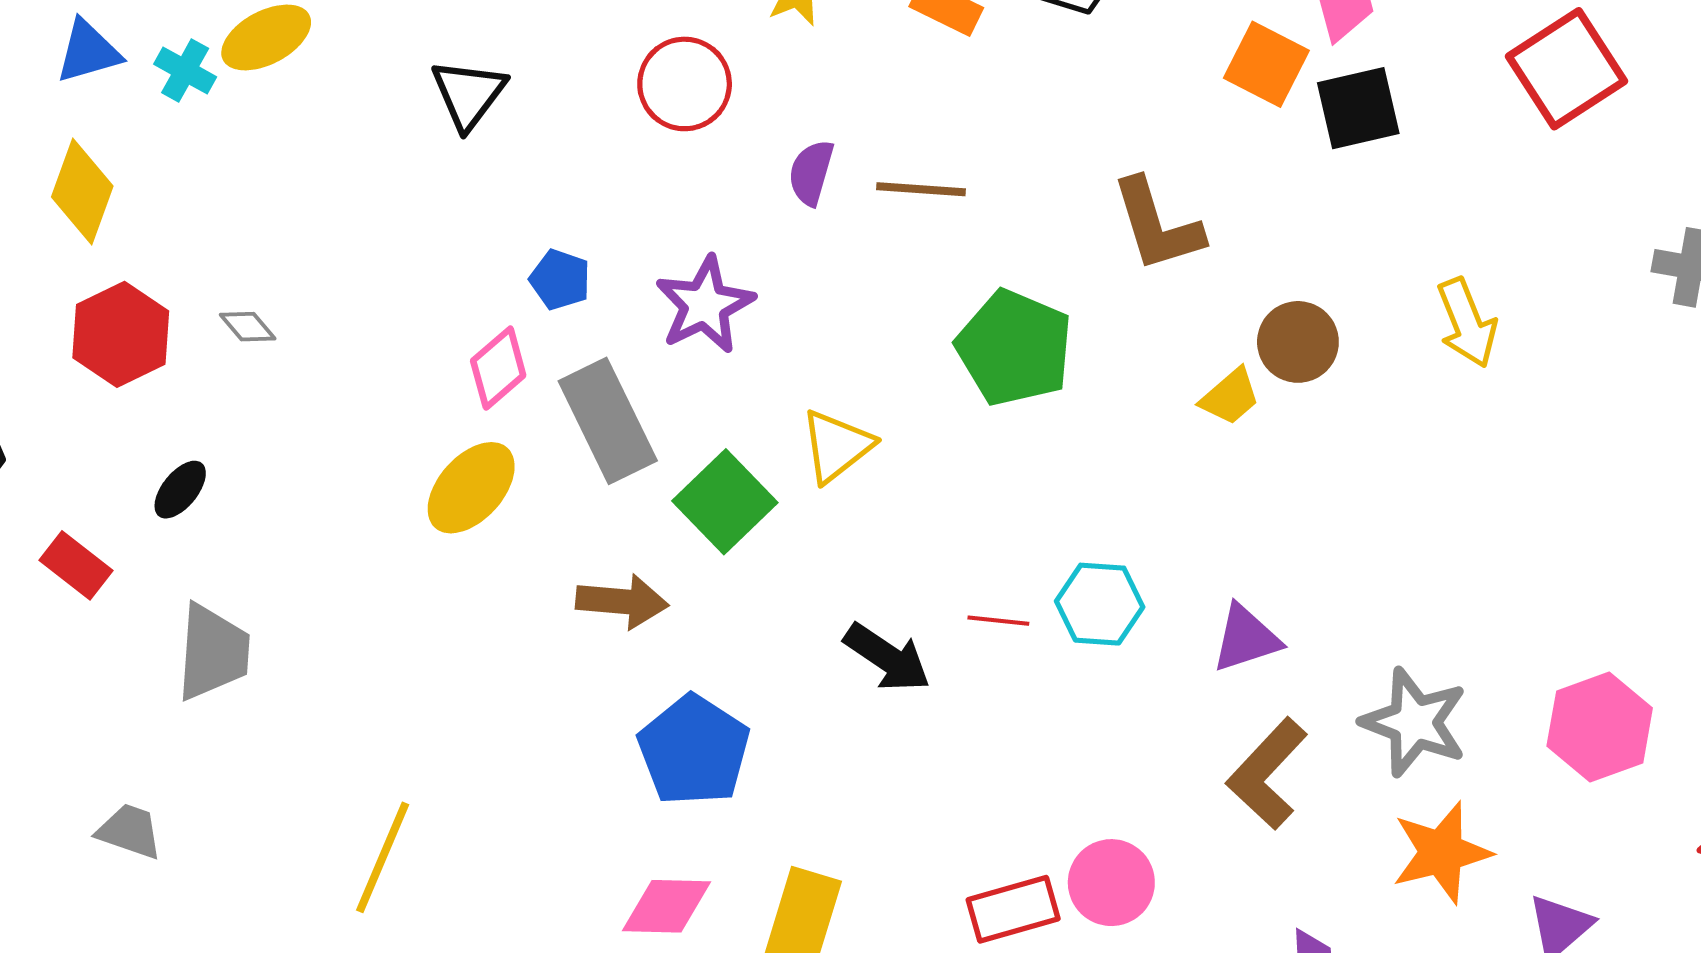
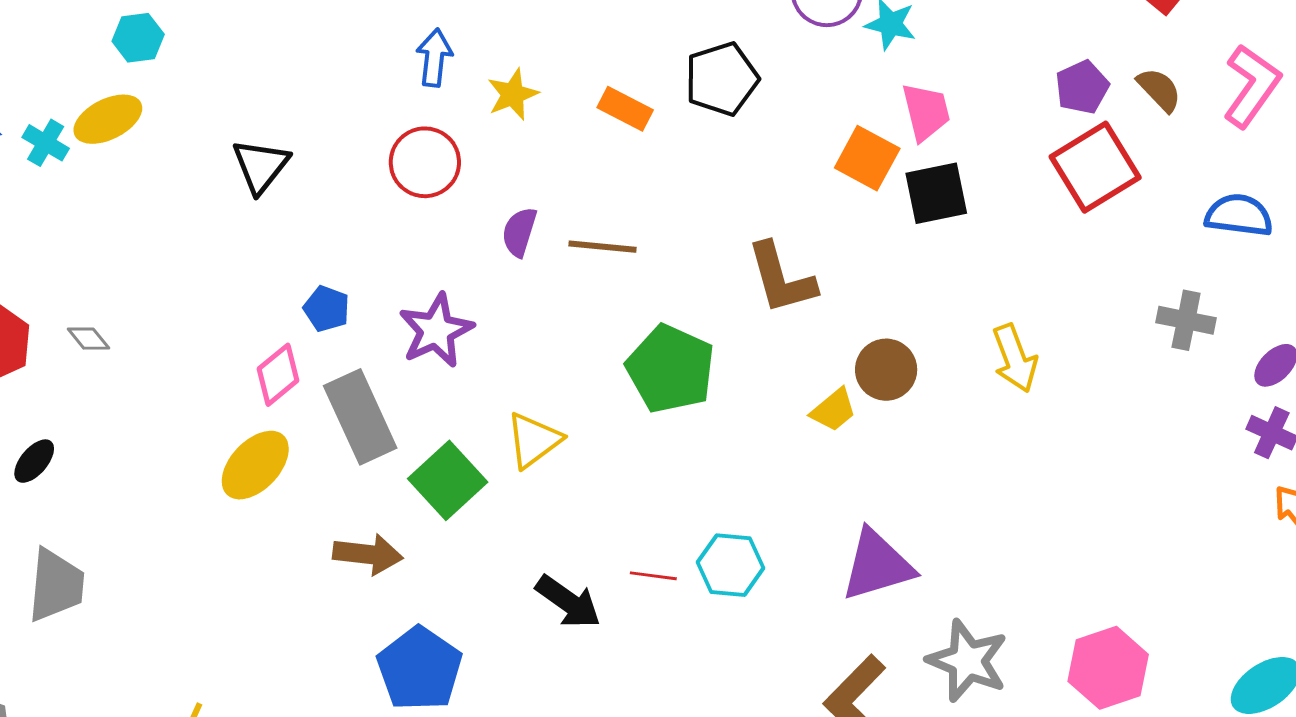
purple triangle: (1246, 638) -> (877, 565), moved, size x1.4

